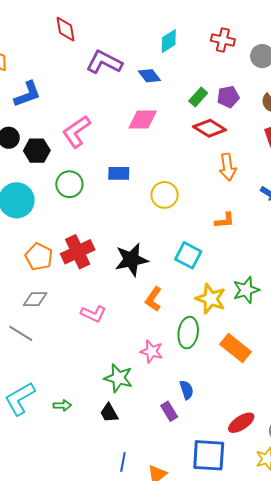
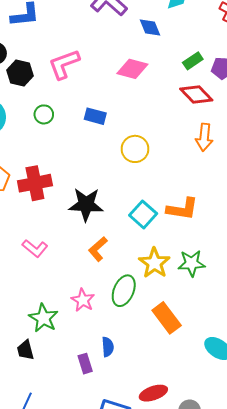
green circle: (69, 184) -> (44, 114), size x0.7
orange L-shape: (225, 220) -> (182, 209), moved, size x1.5

